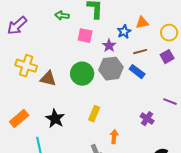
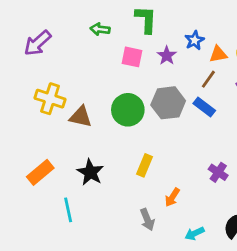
orange triangle: (142, 23) -> (218, 54), moved
blue star: (124, 32) -> (195, 40), moved
purple star: (109, 46) -> (167, 56), moved
brown line: (140, 52) -> (208, 79), turned -40
orange arrow: (114, 137) -> (172, 197), turned -152

